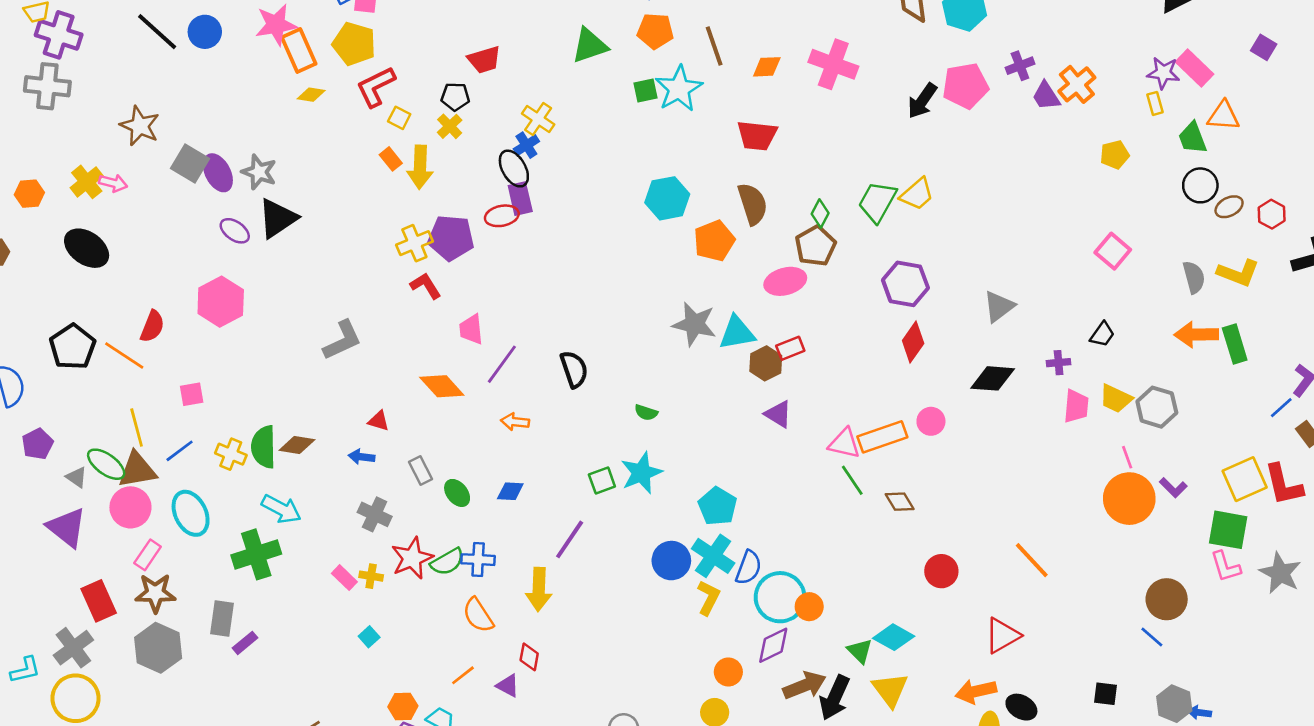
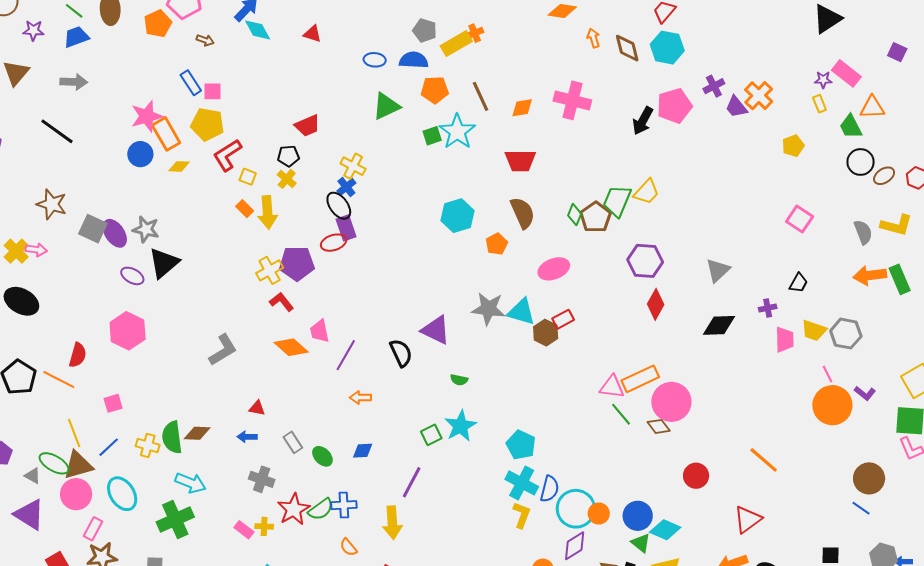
blue circle: (205, 32) -> (140, 154), moved
purple star: (1163, 73) -> (823, 80), size x0.7
orange pentagon: (714, 241) -> (497, 244), size x0.7
brown pentagon: (815, 246) -> (596, 217), moved
cyan triangle: (737, 333) -> (521, 312), turned 32
orange diamond: (442, 386) -> (291, 347), moved
purple triangle: (778, 414) -> (436, 330), moved, size x1.4
pink circle: (931, 421) -> (671, 402), moved, size x1.8
blue circle: (671, 561) -> (638, 516), moved
orange semicircle: (478, 615) -> (348, 547), size x0.7

